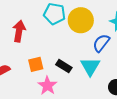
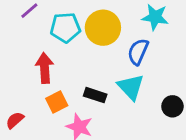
red arrow: (19, 31) -> (45, 68), moved

